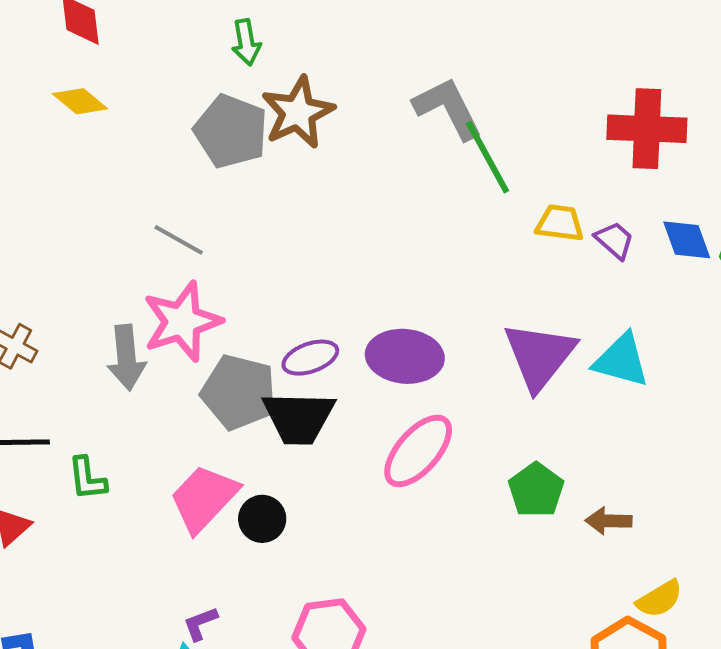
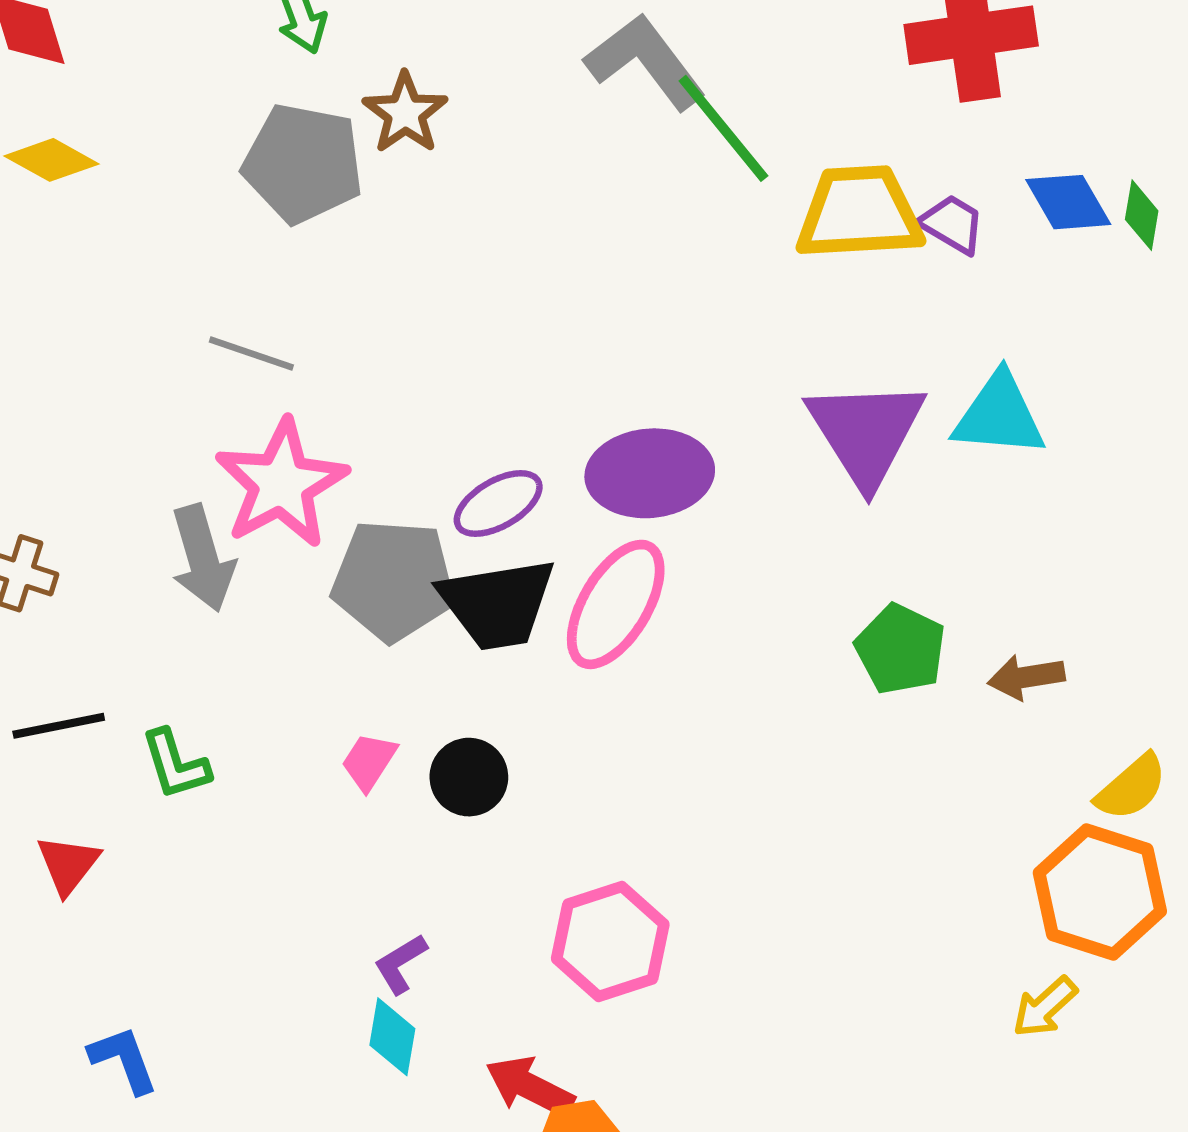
brown star: (298, 112) -> (405, 113), size x0.7
yellow trapezoid: (560, 223) -> (859, 213), size x1.6
pink ellipse: (418, 451) -> (616, 604), moved
pink trapezoid: (204, 498) -> (369, 762), size x0.5

